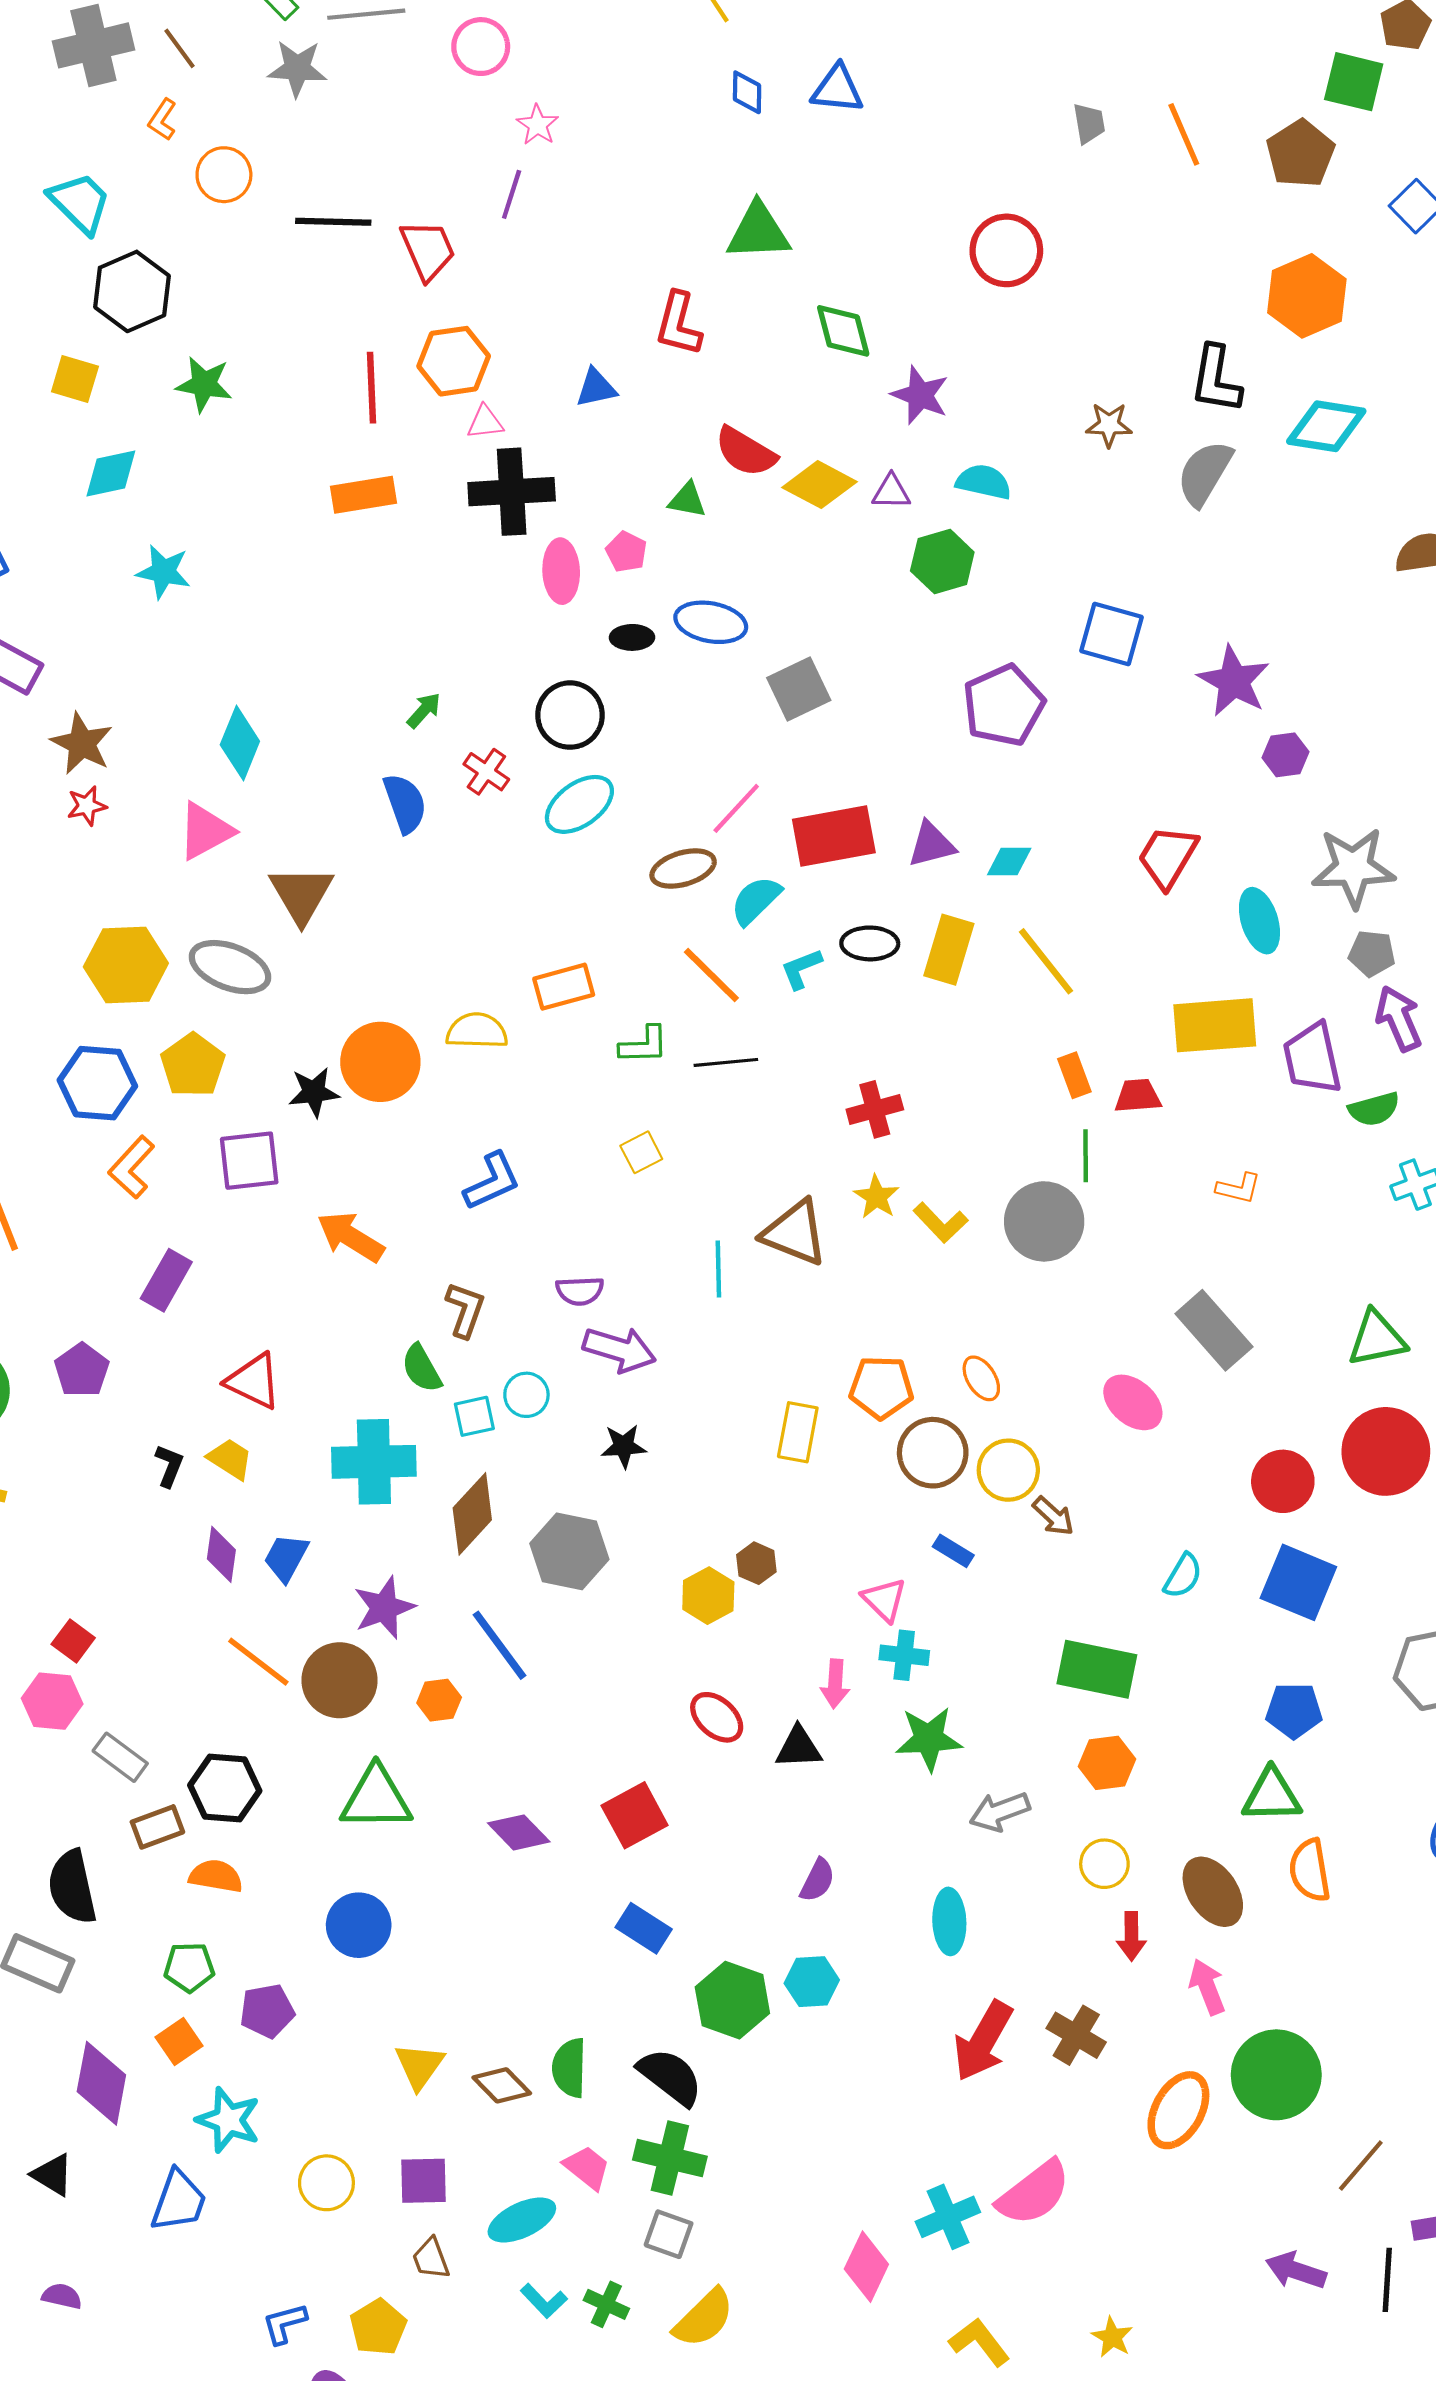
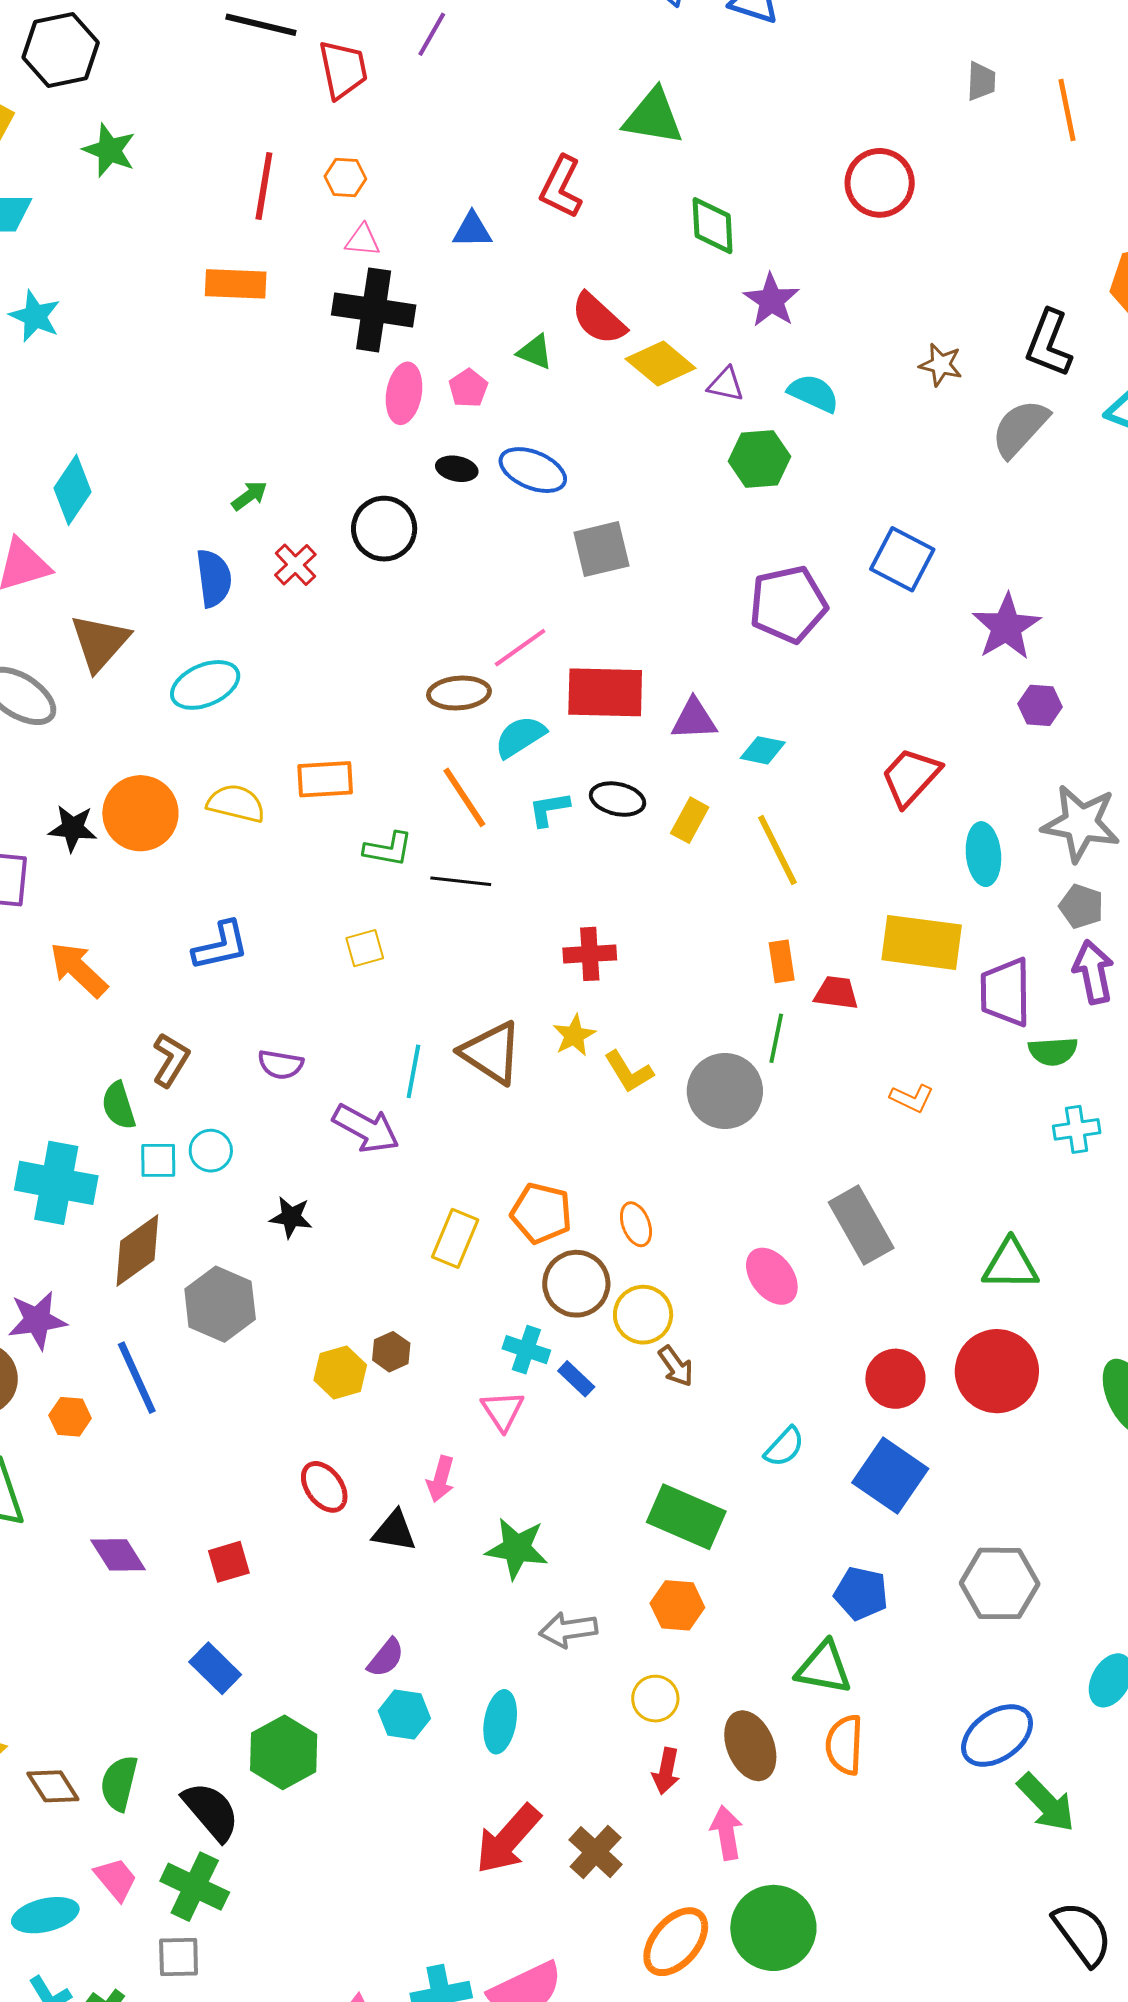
orange hexagon: (454, 361) -> (345, 178), size x0.6
cyan ellipse: (579, 804) -> (205, 685), moved
yellow rectangle: (949, 950) -> (690, 820), size x0.7
purple arrow: (619, 1350) -> (366, 1128), moved
cyan cross: (904, 1655) -> (526, 1350), moved
red square: (635, 1815) -> (229, 1562), size x0.7
cyan hexagon: (812, 1982) -> (404, 1715), moved
gray square: (669, 2234) -> (179, 1957), turned -33

